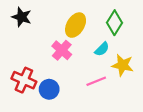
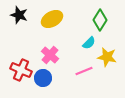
yellow ellipse: (76, 25) -> (52, 19), moved, turned 30
pink cross: (62, 50) -> (50, 55), moved

